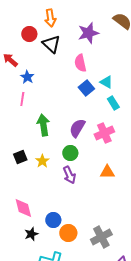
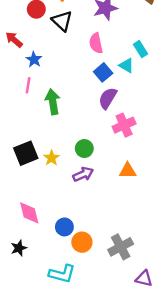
cyan rectangle: (113, 103) -> (140, 49), moved
green arrow: (43, 125) -> (53, 102), moved
purple semicircle: (77, 128) -> (108, 98), moved
black square: (20, 157) -> (26, 153), size x1.5
purple arrow: (69, 175) -> (83, 174), turned -90
black star: (31, 234) -> (19, 248), moved

